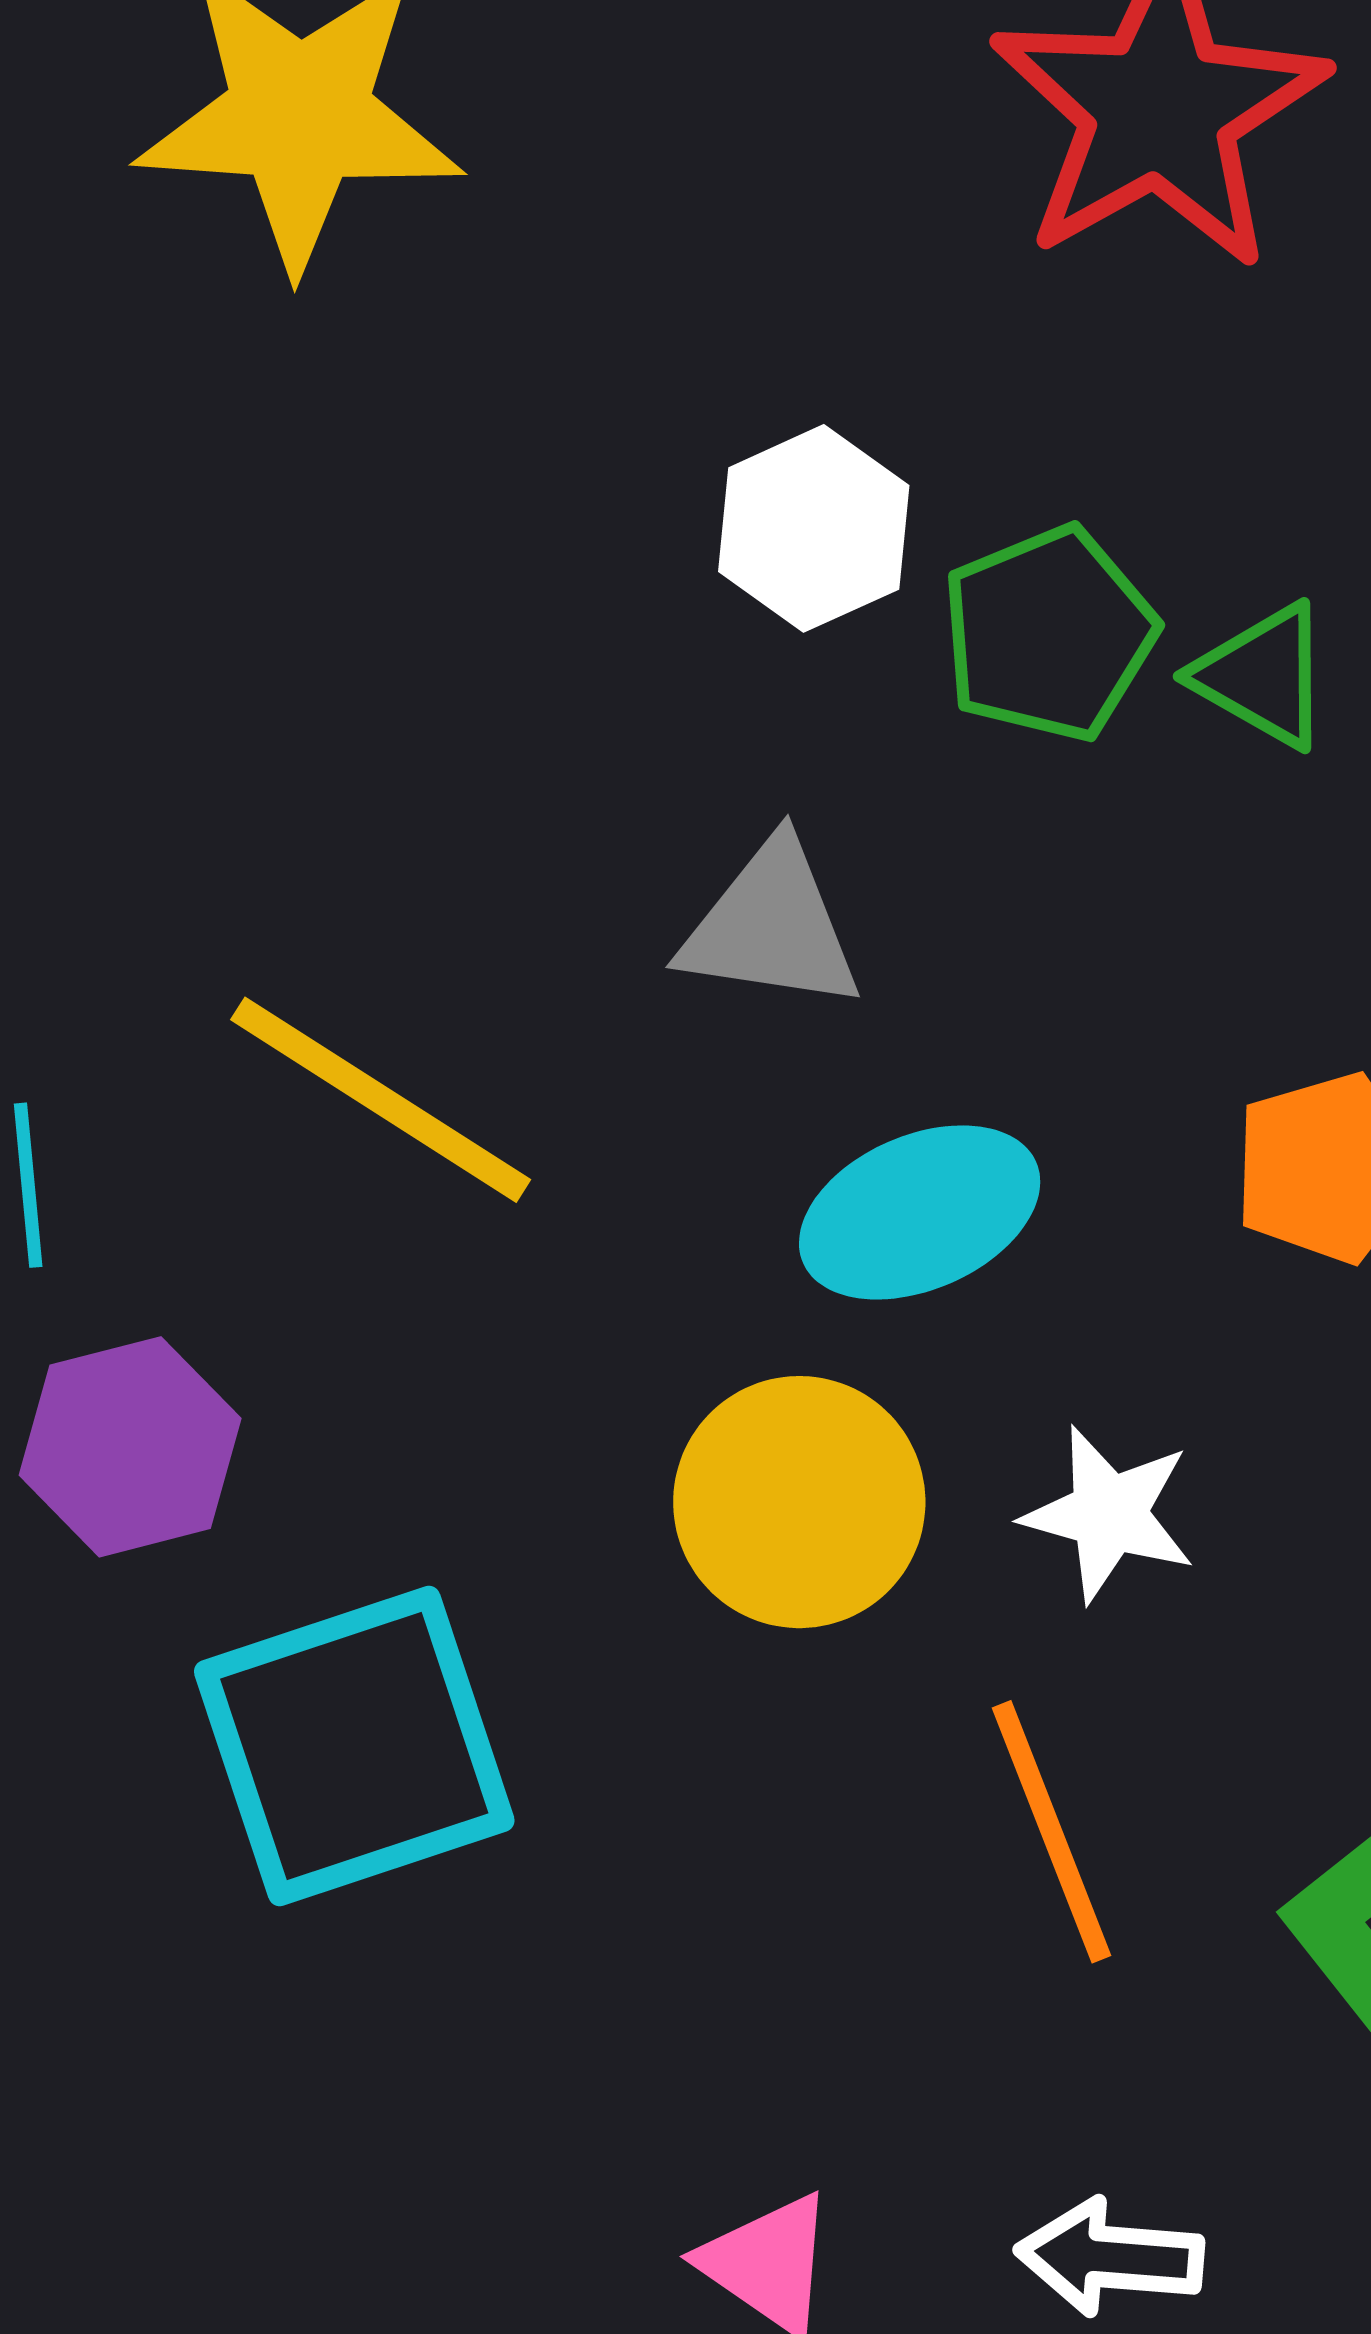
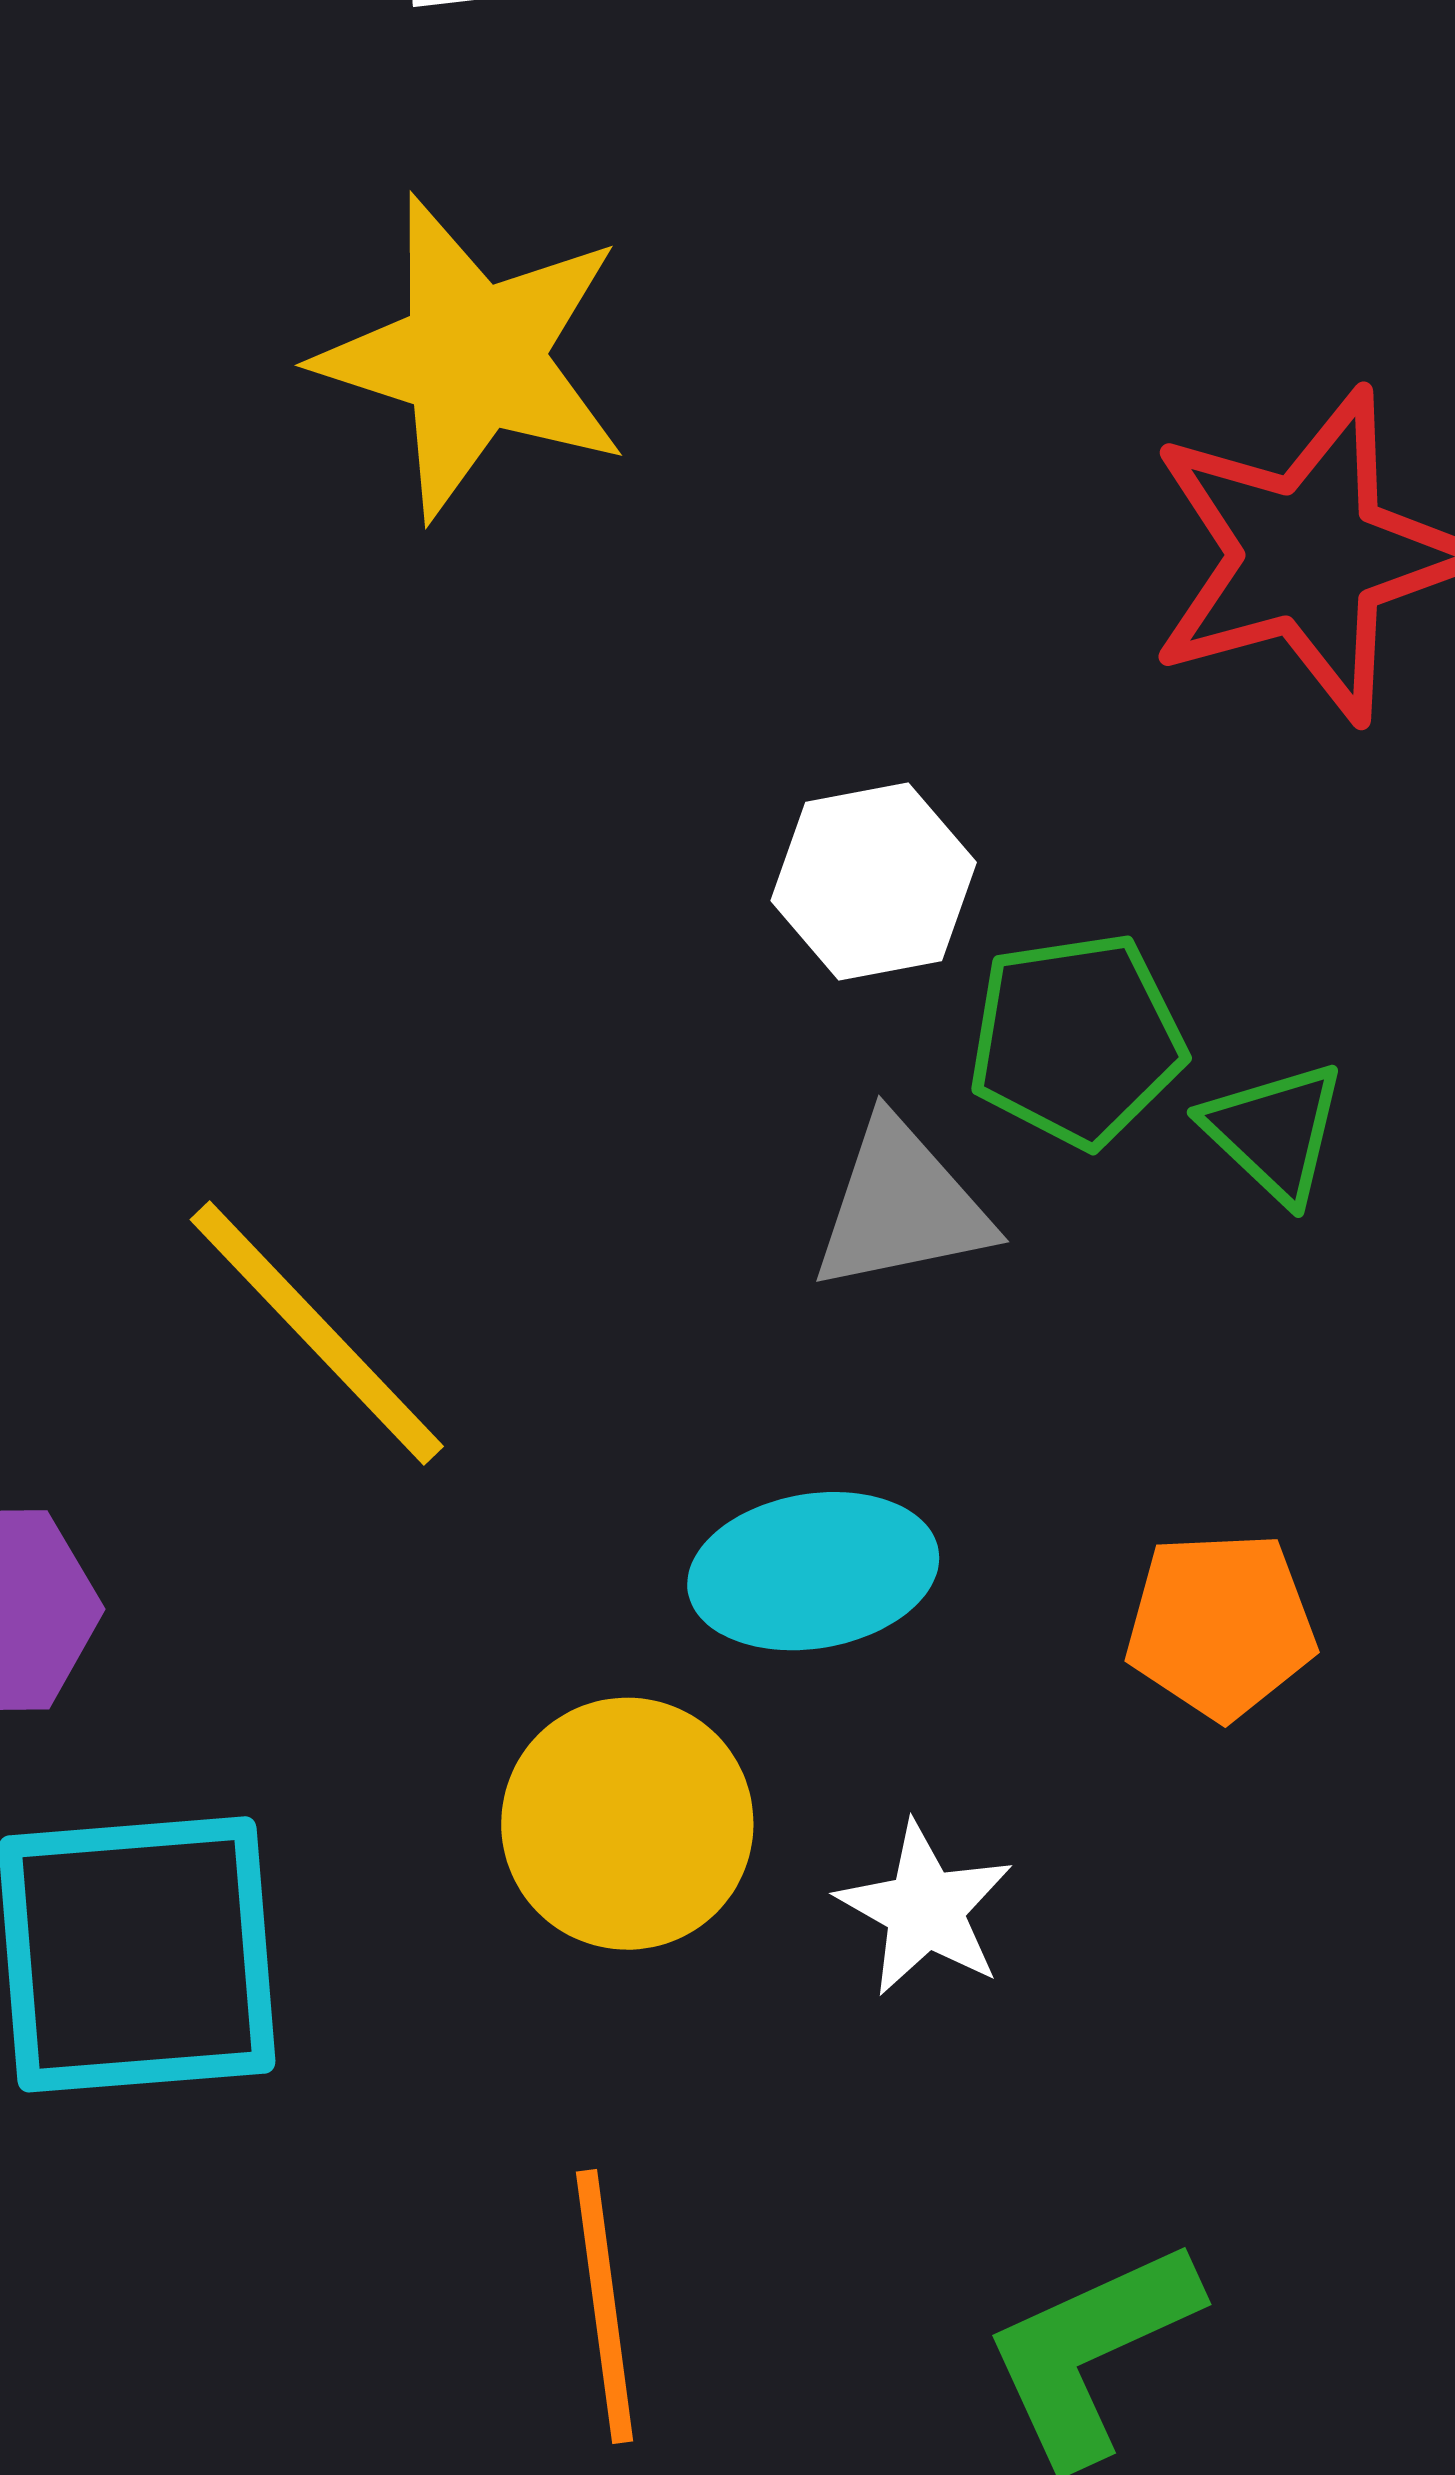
gray triangle: (771, 926) -> (901, 1206), moved, turned -34
orange line: (1051, 1832) -> (605, 2307), moved

